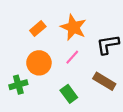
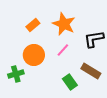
green rectangle: (69, 94) -> (70, 82), moved

